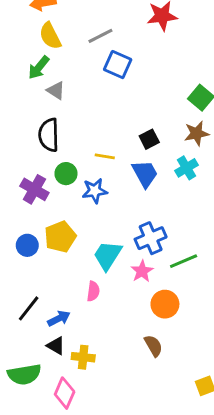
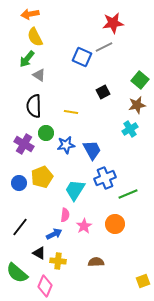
gray line: (100, 36) -> (104, 47), moved
black square: (149, 139) -> (103, 92), moved
yellow line: (105, 156) -> (71, 112), moved
blue trapezoid: (145, 174) -> (92, 150), moved
pink star: (142, 271) -> (84, 226), moved
blue arrow: (59, 318) -> (54, 234), moved
brown semicircle: (153, 346) -> (96, 262), moved, turned -63
green semicircle: (24, 374) -> (17, 273), turned 50

